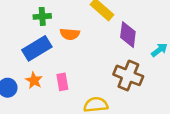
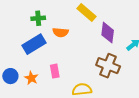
orange star: (34, 80) -> (31, 78), moved

